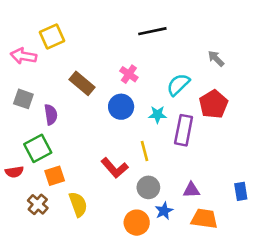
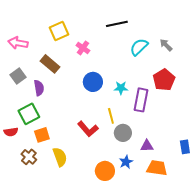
yellow square: (52, 36) -> (59, 31), moved
pink cross: (129, 74) -> (83, 48), moved
brown rectangle: (82, 83) -> (50, 64), moved
cyan semicircle: (178, 85) -> (139, 47), moved
gray square: (23, 99) -> (18, 76), turned 35
gray circle: (148, 187) -> (123, 133), moved

